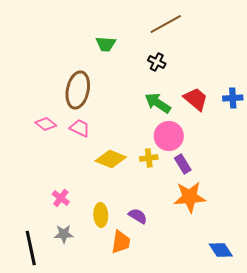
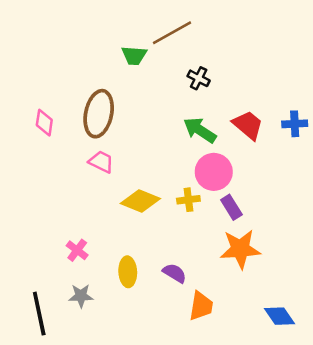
brown line: (166, 24) -> (172, 33), moved
pink diamond: (46, 124) -> (44, 123), moved, turned 60
orange trapezoid: (121, 242) -> (201, 306), moved

